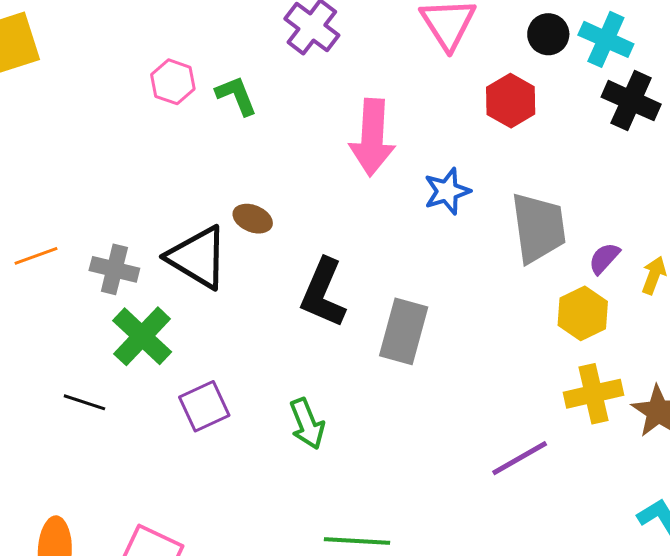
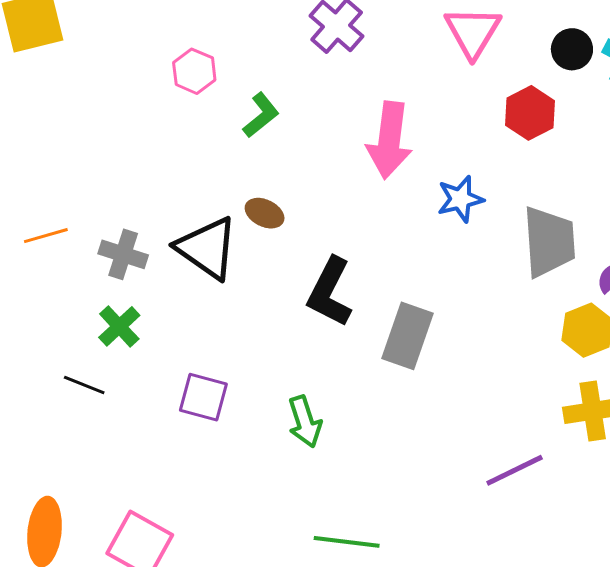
green L-shape: (236, 96) -> (261, 115), moved, turned 69
green cross: (142, 336) -> (119, 326), moved, size x0.7
purple square: (204, 406) -> (203, 397), turned 36

